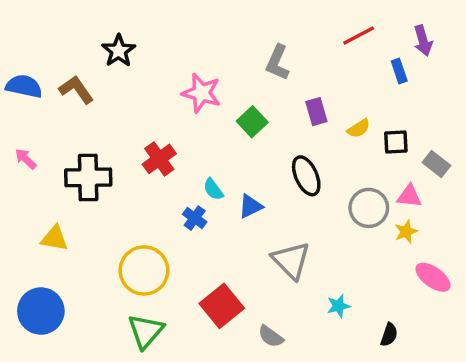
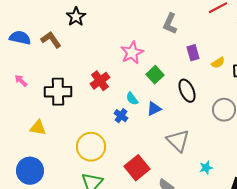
pink star: (201, 93) -> (132, 53), moved, turned 30
green square: (252, 122) -> (155, 75), moved

